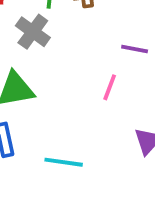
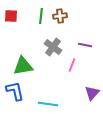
gray cross: (33, 32) -> (53, 47), moved

